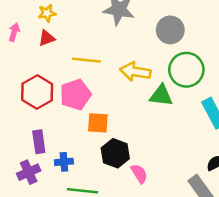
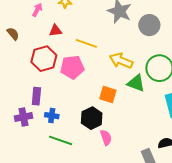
gray circle: (170, 30) -> (149, 25), moved
red triangle: (47, 38) -> (55, 31), moved
orange square: (98, 123) -> (108, 95), moved

